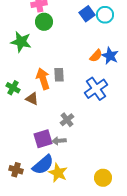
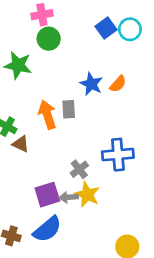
blue star: (110, 56) -> (91, 84), moved
blue cross: (96, 89) -> (118, 155), moved, turned 30
brown triangle: (32, 99) -> (21, 144), moved
yellow star: (58, 173) -> (87, 195), moved

